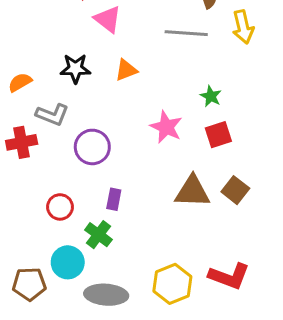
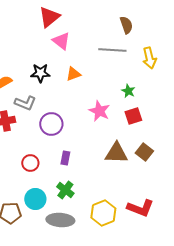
yellow arrow: (243, 27) -> (149, 58), moved
green cross: (98, 235) -> (65, 190), moved

